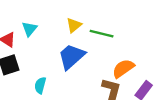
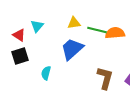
yellow triangle: (74, 25) -> (74, 23), turned 32
orange semicircle: (123, 69) -> (115, 33), moved, turned 30

